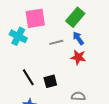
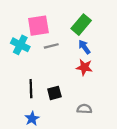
gray line: (56, 42) -> (51, 46), moved
black line: (28, 77) -> (31, 89), turned 30

